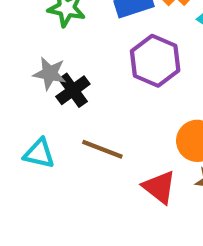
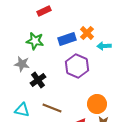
gray star: (50, 73) -> (22, 64), moved

